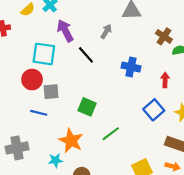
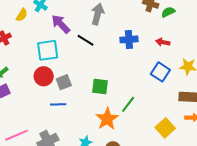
gray arrow: (106, 31) -> (98, 14), size x1.5
red arrow: (165, 80) -> (163, 42), turned -64
orange star: (71, 141) -> (107, 119), moved, turned 30

